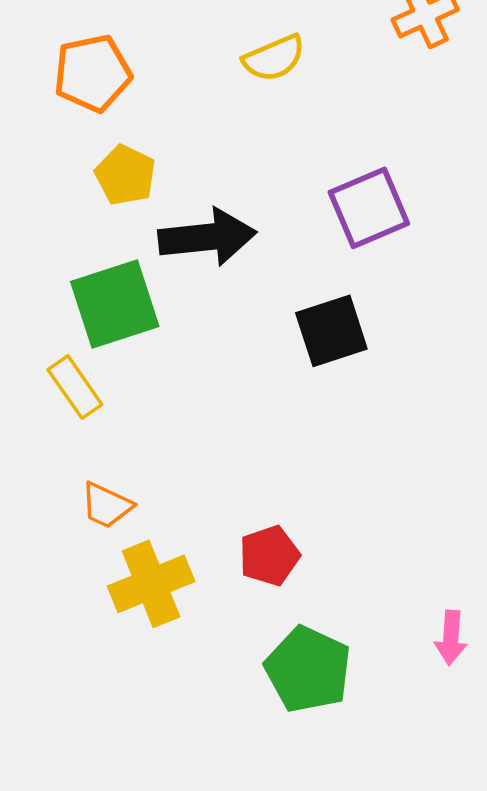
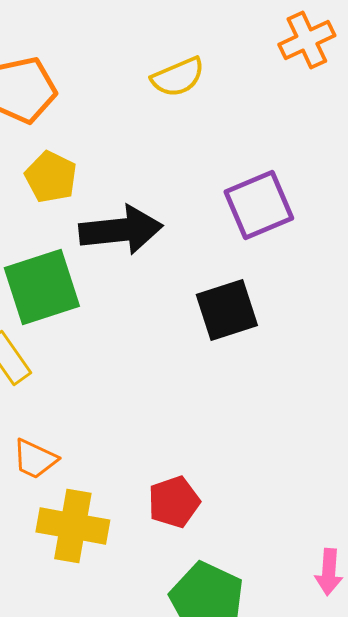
yellow cross: (151, 584) -> (73, 526), turned 32

